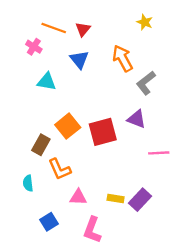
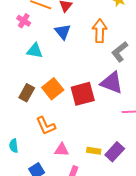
orange arrow: (123, 58) -> (100, 31), turned 30
purple triangle: (137, 119) -> (112, 83), size x1.4
brown rectangle: (41, 145) -> (27, 93), moved
cyan semicircle: (28, 183) -> (14, 146), moved

